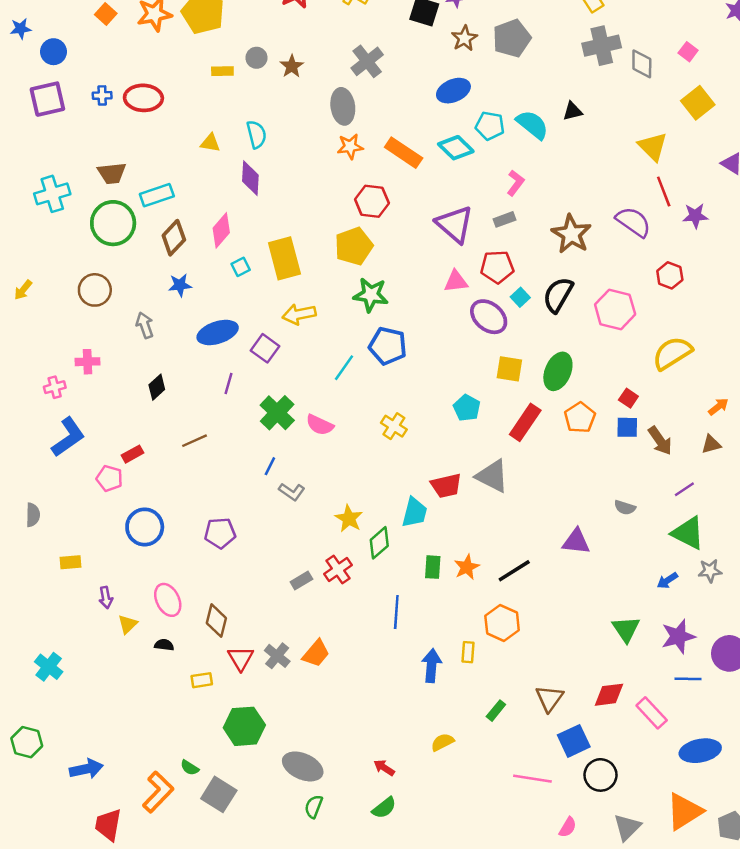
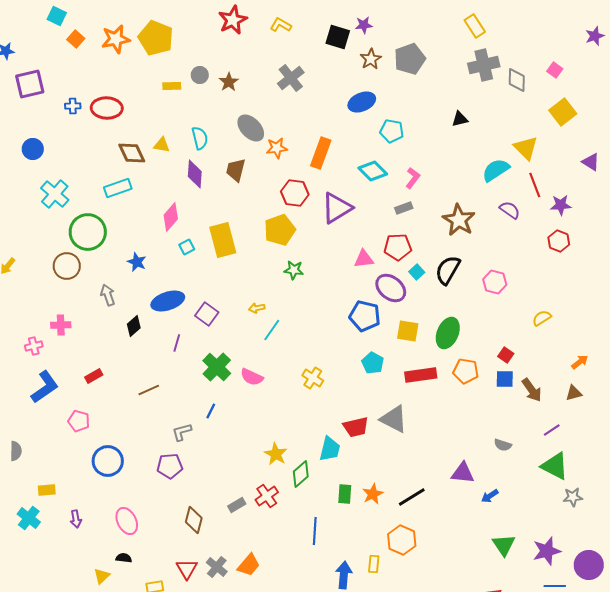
blue circle: (53, 52) -> (33, 149), moved
purple square: (47, 99) -> (30, 84), moved
gray ellipse: (343, 106) -> (251, 128), moved, turned -36
cyan semicircle: (532, 125) -> (496, 170), moved, turned -72
cyan diamond: (456, 148) -> (373, 171), moved
orange rectangle: (404, 153) -> (321, 153), turned 76
brown trapezoid: (112, 173) -> (236, 170), moved, turned 110
cyan cross: (52, 194) -> (55, 194), moved, turned -32
purple semicircle: (633, 222) -> (510, 210), size x0.7
green circle: (113, 223) -> (88, 232), moved
purple triangle: (455, 224) -> (337, 208), moved, turned 48
brown diamond: (174, 238) -> (132, 153), moved, turned -68
red hexagon: (670, 275) -> (559, 241), moved
blue star: (180, 285) -> (137, 262), turned 30
green star: (371, 295) -> (294, 270), size x0.7
pink hexagon: (615, 309) -> (495, 282), size x0.7
yellow arrow: (299, 314) -> (257, 308), moved, size x0.6
blue pentagon: (388, 346) -> (365, 316), moved
yellow semicircle: (672, 353) -> (542, 318), size x0.6
black diamond: (157, 387) -> (134, 326), moved
orange pentagon: (580, 418) -> (466, 371), turned -30
red rectangle: (525, 422) -> (421, 375), turned 48
red rectangle: (132, 454) -> (94, 376), moved
gray L-shape: (292, 492) -> (182, 432), moved, turned 130
blue arrow: (667, 580) -> (490, 496), moved
brown diamond: (216, 621) -> (194, 520), moved
yellow triangle: (128, 624) -> (102, 576), moved
cyan cross: (49, 667) -> (29, 518), moved

